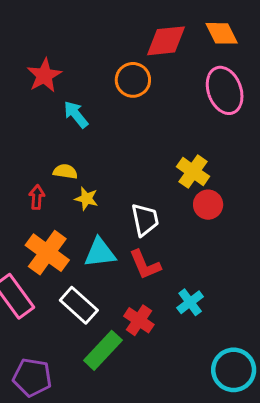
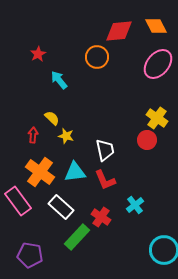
red star: (44, 75) -> (38, 54), size x0.7
pink ellipse: (225, 90) -> (158, 64), turned 60
yellow semicircle: (65, 172) -> (52, 118), turned 35
yellow cross: (193, 172) -> (157, 118), moved

